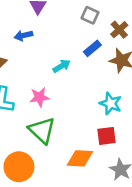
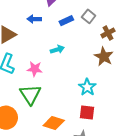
blue rectangle: (92, 48) -> (66, 21), moved
red square: (107, 136) -> (87, 113), moved

